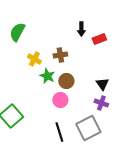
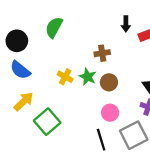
yellow cross: (34, 59) -> (65, 77), moved
pink circle: (60, 100) -> (110, 113), moved

